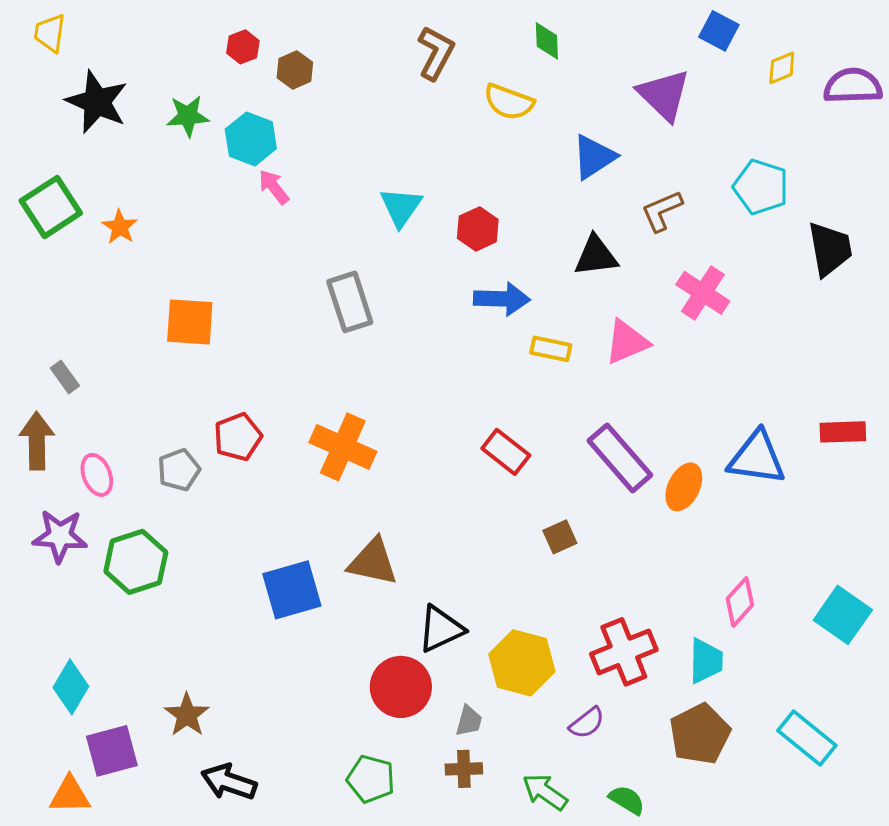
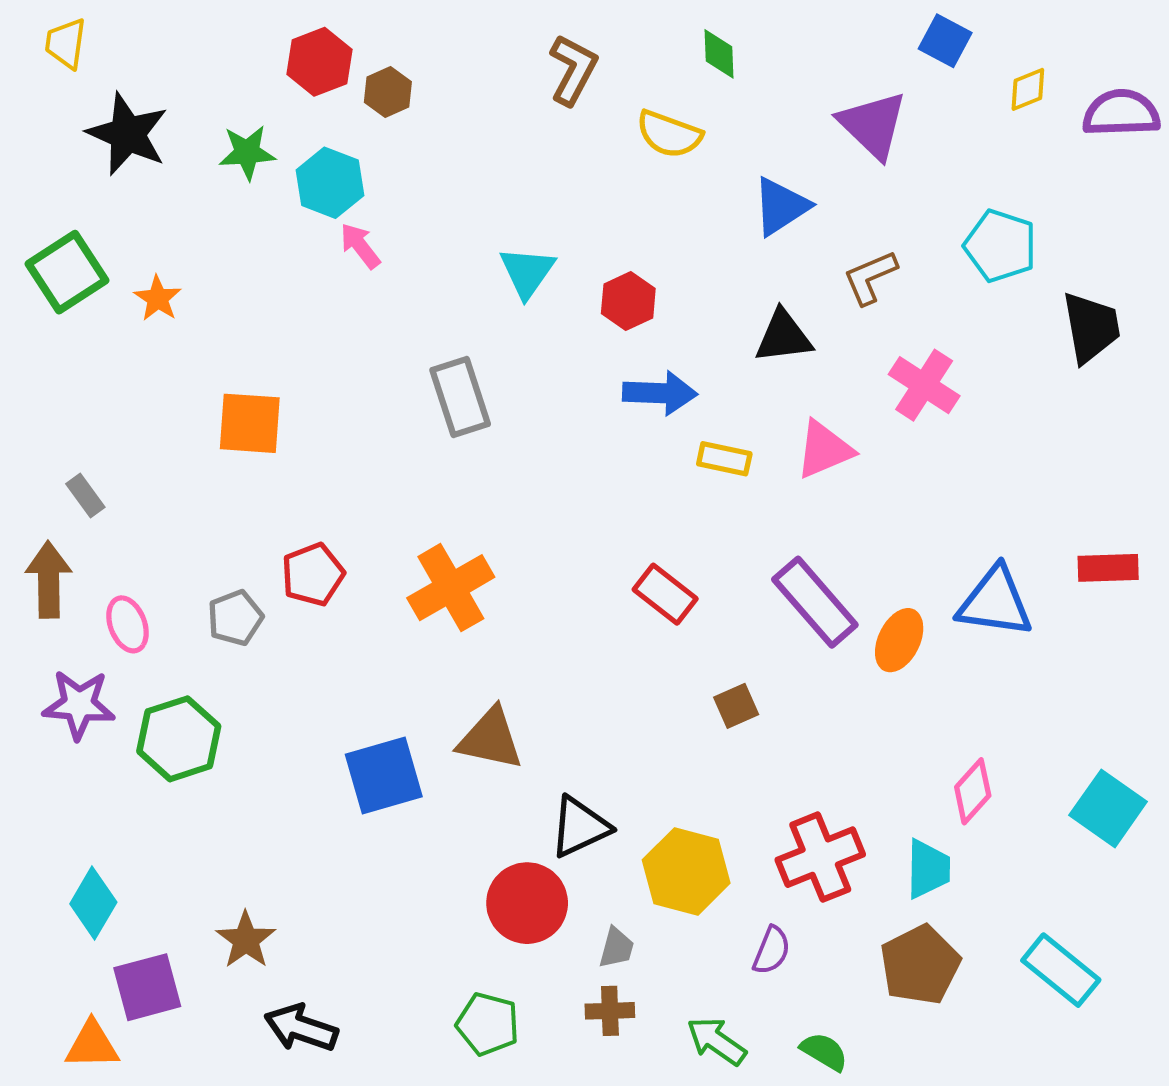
red hexagon: (243, 47) -> (319, 62), size x1.5
orange cross: (343, 447) -> (451, 588), turned 36
purple semicircle: (587, 723) -> (772, 950), turned -30

